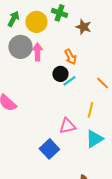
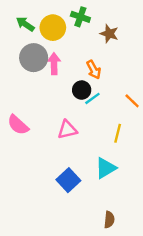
green arrow: (13, 19) -> (25, 24), turned -84
pink triangle: (67, 126) -> (67, 130), moved
cyan triangle: (94, 139) -> (106, 168), moved

